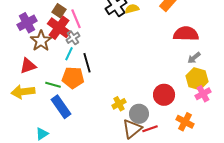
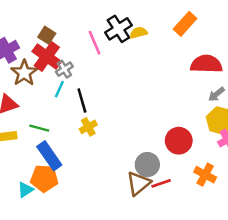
pink line: (76, 19) -> (95, 43), moved
orange pentagon: (73, 78) -> (44, 178), moved
yellow cross: (119, 104) -> (88, 127), moved

